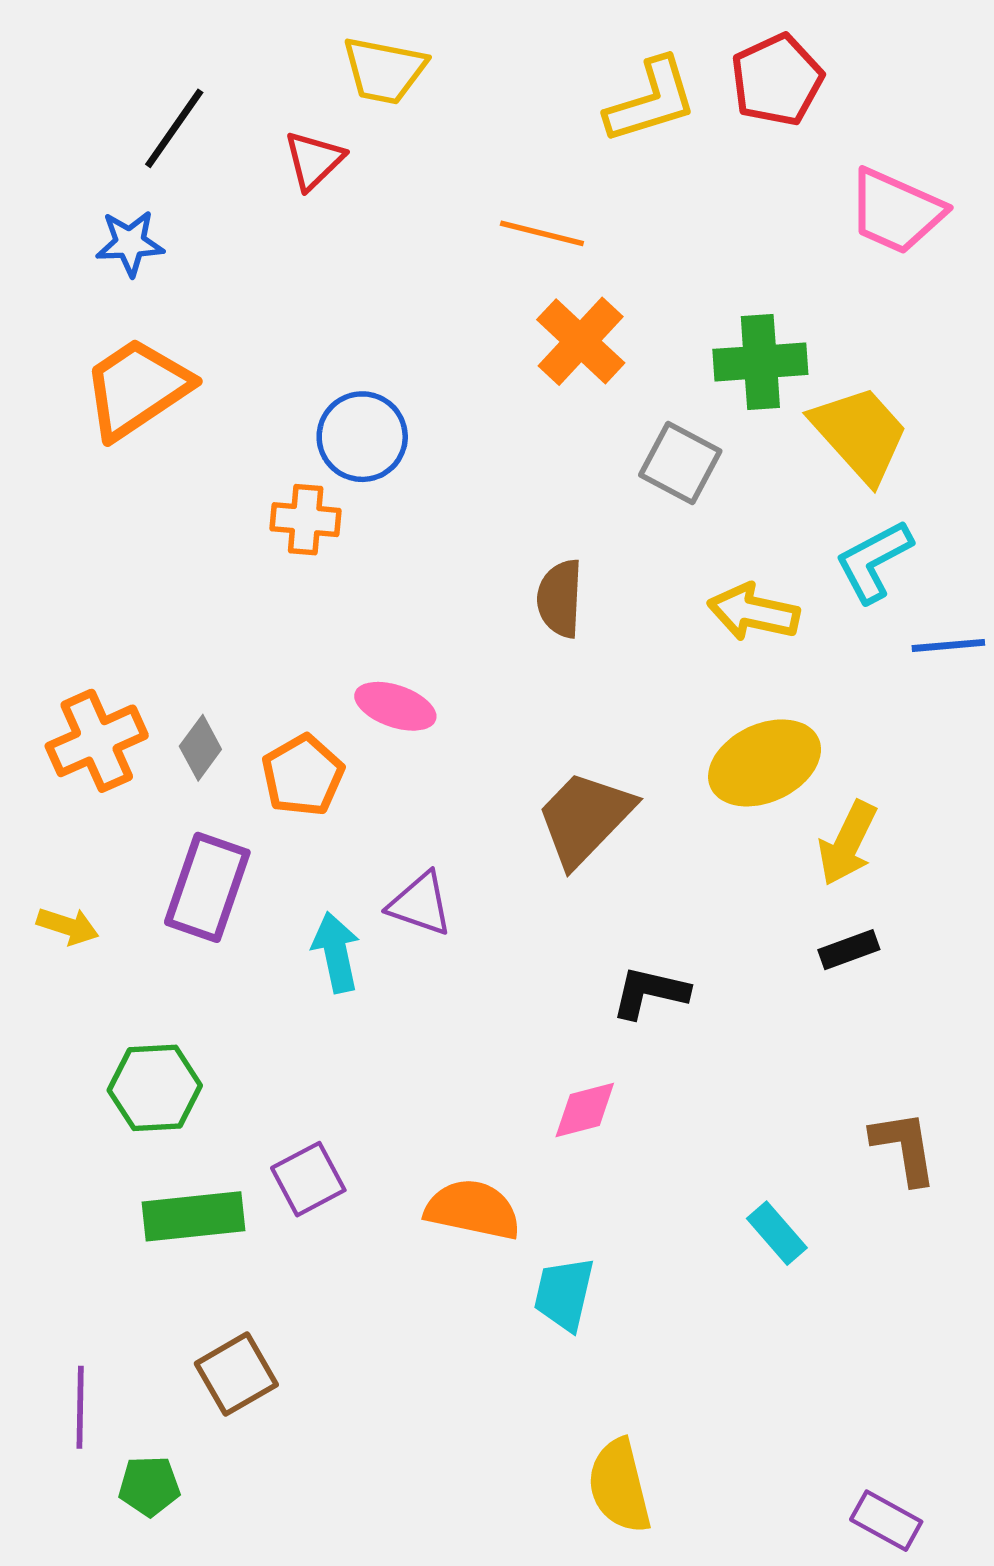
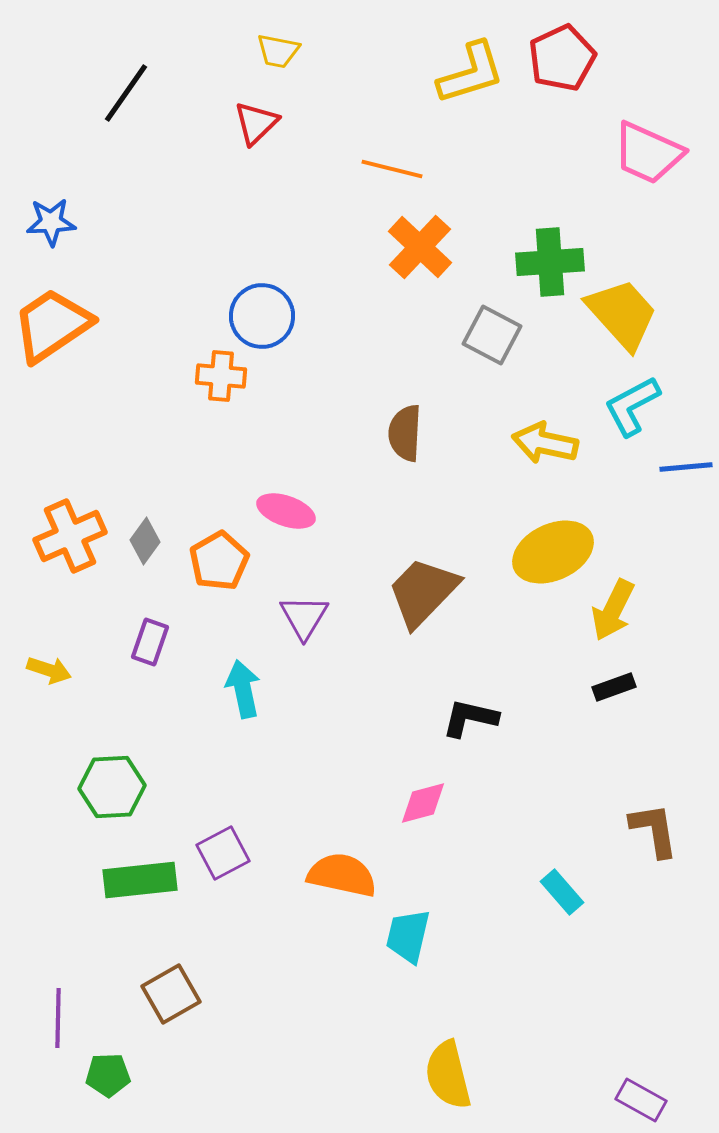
yellow trapezoid: (384, 70) -> (278, 51), size x0.7
red triangle: (314, 160) -> (256, 123), moved
blue star: (130, 243) -> (51, 222), moved
orange trapezoid: (137, 388) -> (52, 325), moved
purple rectangle: (207, 887) -> (150, 642), size x0.6
purple triangle: (420, 904) -> (304, 617), moved, turned 42

